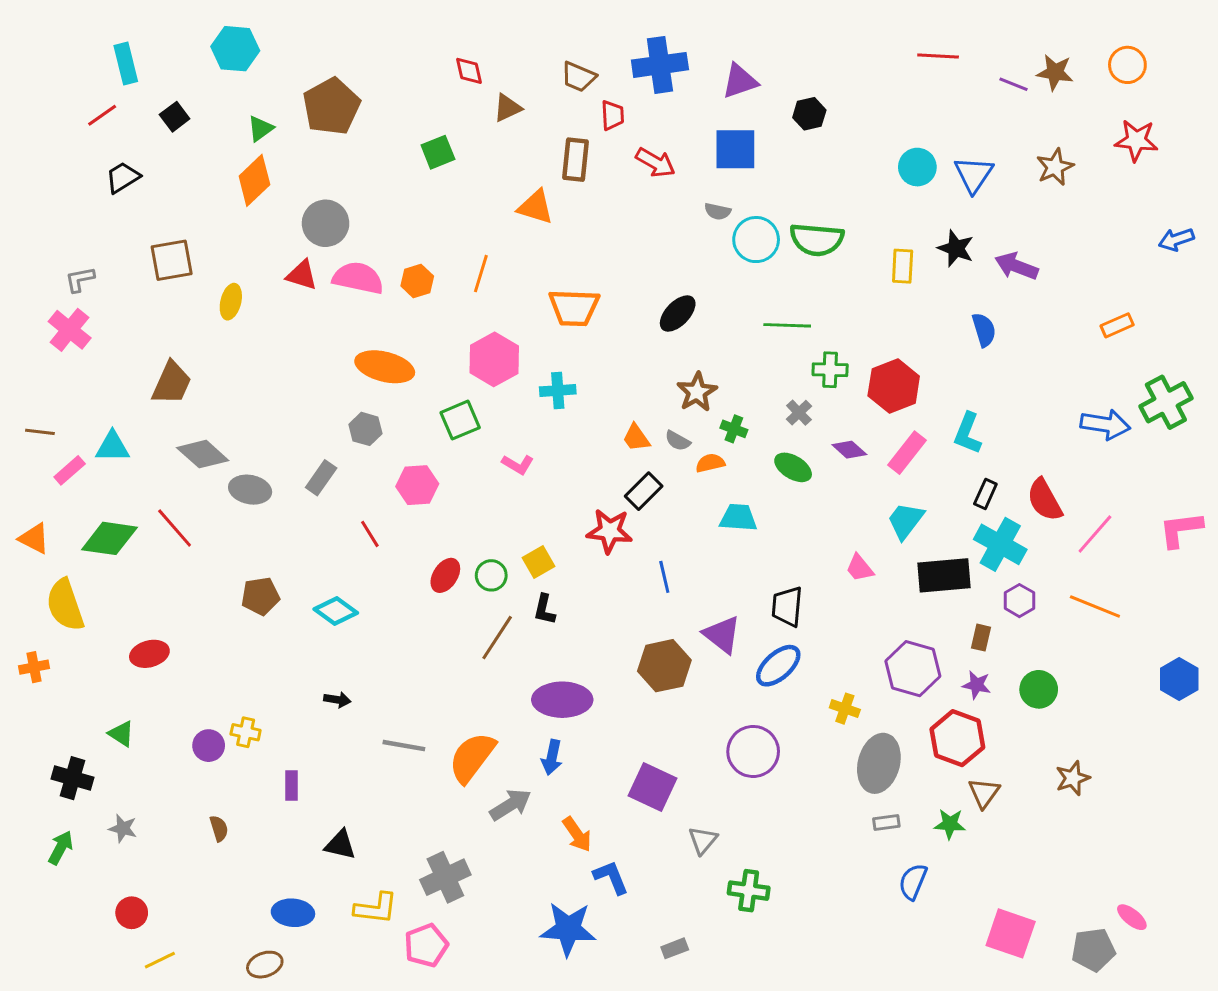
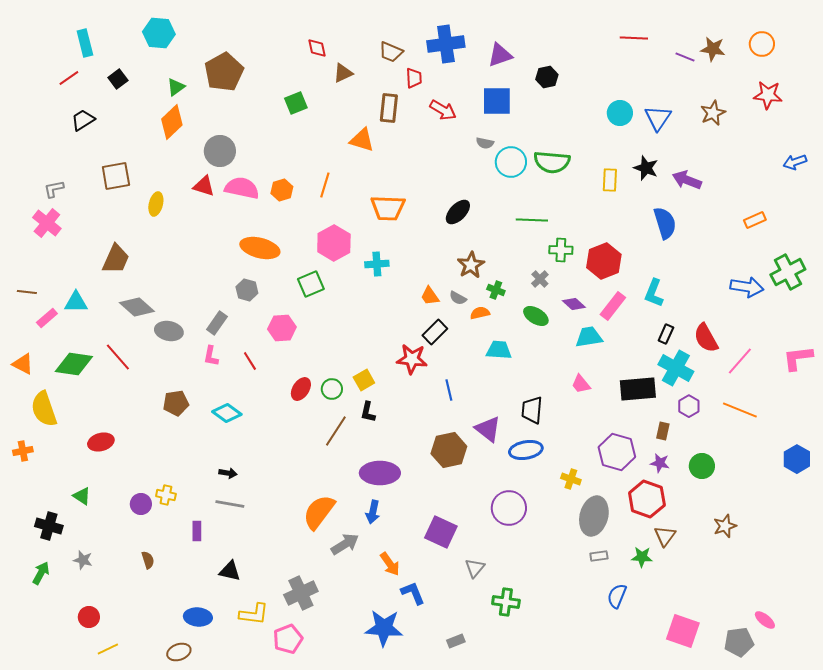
blue semicircle: (984, 330) -> (665, 223), size x1.4
pink L-shape: (518, 464) -> (211, 356), moved, turned 70
cyan trapezoid: (906, 521) -> (589, 337), moved, turned 44
blue ellipse: (778, 666) -> (526, 450), turned 32
gray line: (404, 746) -> (230, 504), moved

